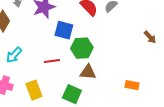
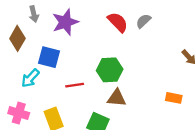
blue square: (64, 30) -> (49, 57), moved
orange rectangle: (132, 85) -> (174, 98), moved

